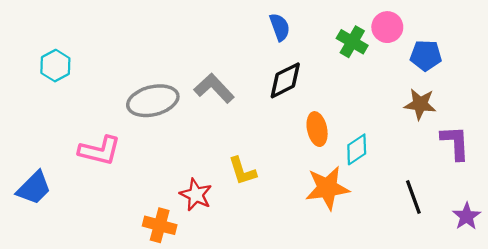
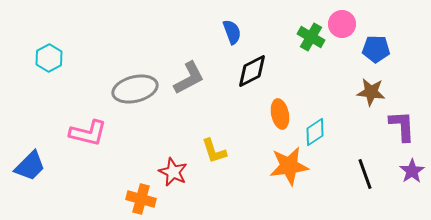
blue semicircle: (280, 27) -> (232, 32), moved
gray L-shape: (214, 88) -> (189, 78), turned 105
purple star: (467, 216) -> (412, 171), moved

